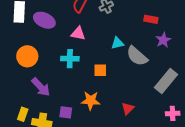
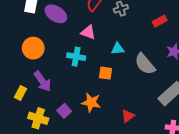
red rectangle: (151, 19) -> (160, 21), moved, turned -48
cyan triangle: (117, 43) -> (118, 49), moved
purple square: (66, 112) -> (64, 111), turned 32
yellow rectangle: (23, 114) -> (20, 93), moved

